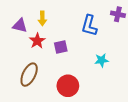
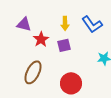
yellow arrow: (42, 18) -> (65, 23), moved
blue L-shape: (89, 26) -> (92, 24), turned -50

